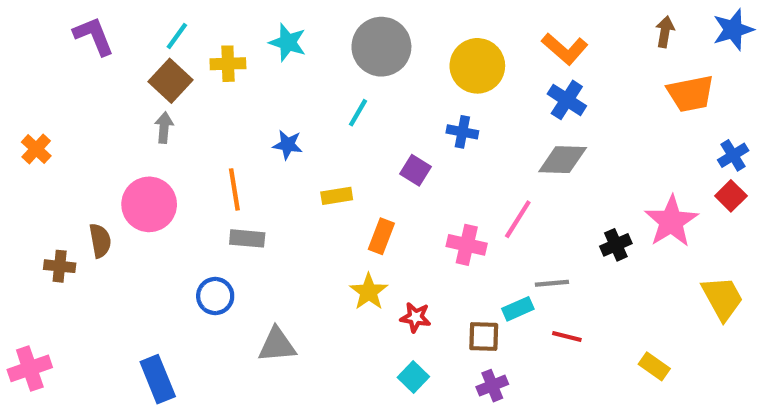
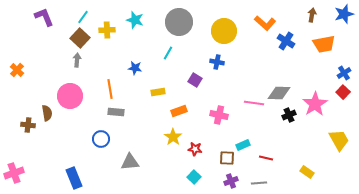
blue cross: (567, 100) -> (286, 41), moved
gray diamond: (563, 160) -> (279, 93), moved
pink line: (518, 219) -> (254, 103), moved, turned 66
orange rectangle: (381, 236) -> (179, 111), turned 49
gray line: (552, 283) -> (259, 183), moved

